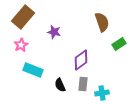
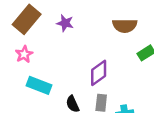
brown semicircle: (102, 22) -> (125, 26), turned 108
purple star: (54, 32) -> (65, 23), moved

